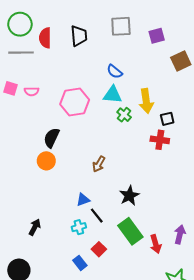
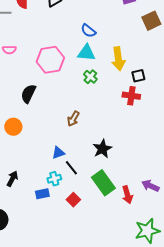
green cross: (124, 115) -> (90, 77), moved
orange circle: (46, 161) -> (13, 127), moved
purple arrow: (180, 234) -> (150, 186), turned -78
blue rectangle: (80, 263) -> (42, 194), moved, turned -64

